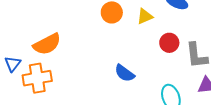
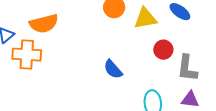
yellow triangle: (145, 16) -> (145, 18), size x1.4

